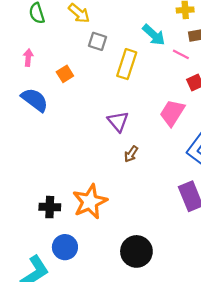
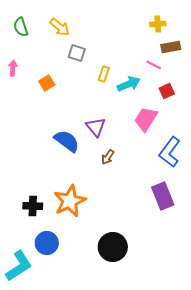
cyan arrow: (154, 35) -> (129, 84), moved, turned -65
yellow rectangle: (127, 64) -> (104, 74), size x0.6
blue semicircle: (35, 100) -> (67, 141), moved

